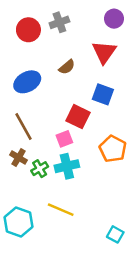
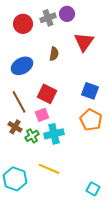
purple circle: (114, 19) -> (67, 14), moved
brown semicircle: (67, 67) -> (54, 54), turned -40
blue square: (103, 94) -> (90, 91), moved
red square: (78, 117) -> (47, 94), moved
pink square: (64, 139) -> (42, 115), moved

